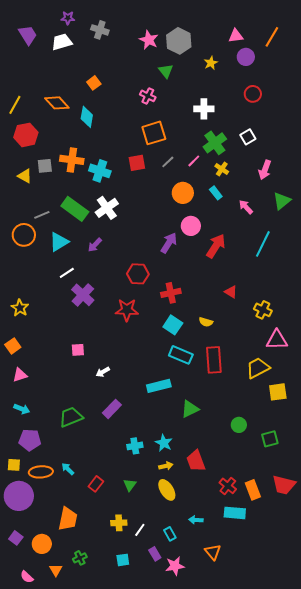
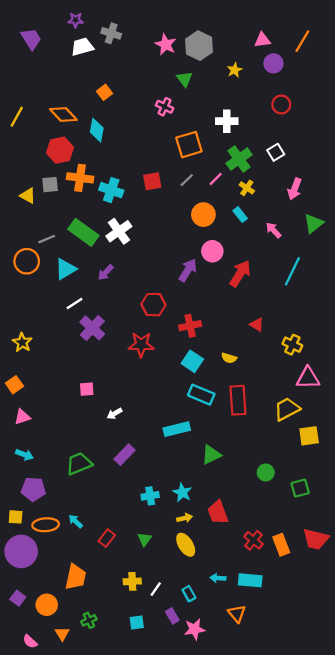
white trapezoid: (62, 42) -> (82, 47), moved
orange square: (154, 133) -> (189, 145), moved
red hexagon: (26, 135) -> (60, 150), moved
cyan rectangle: (235, 513) -> (250, 580), moved

